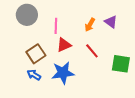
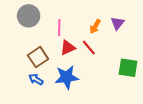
purple triangle: (111, 22) -> (117, 23), turned 32
red line: (92, 51) -> (89, 48), moved

